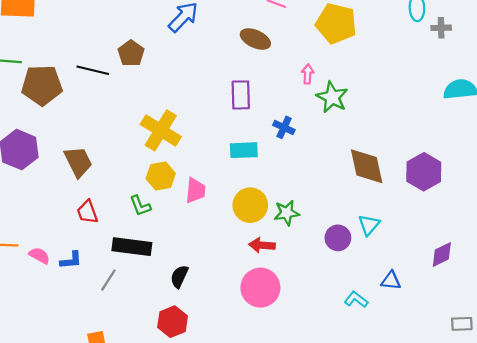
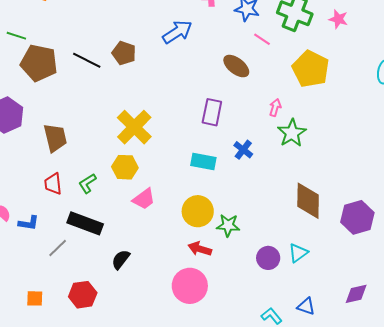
brown pentagon: (131, 53) -> (124, 53), turned -30
pink trapezoid: (195, 190) -> (144, 199), moved, turned 35
green L-shape: (140, 206) -> (87, 183), moved, turned 65
red hexagon: (173, 322) -> (83, 295), moved

